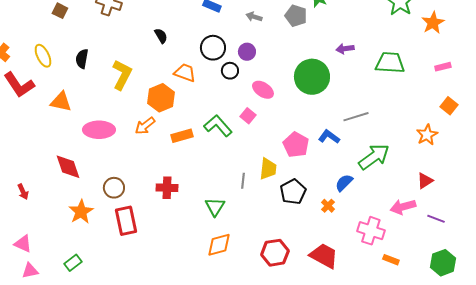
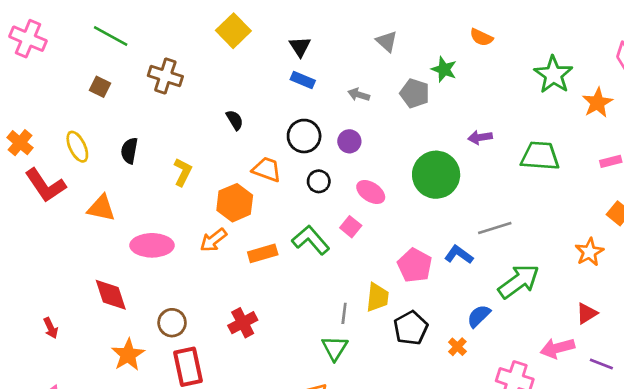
black circle: (230, 71) -> (319, 181), moved
yellow L-shape: (122, 75) -> (183, 172), size x0.7
red cross: (167, 188) -> (243, 323), turned -30
green triangle: (215, 207) -> (335, 348), moved

